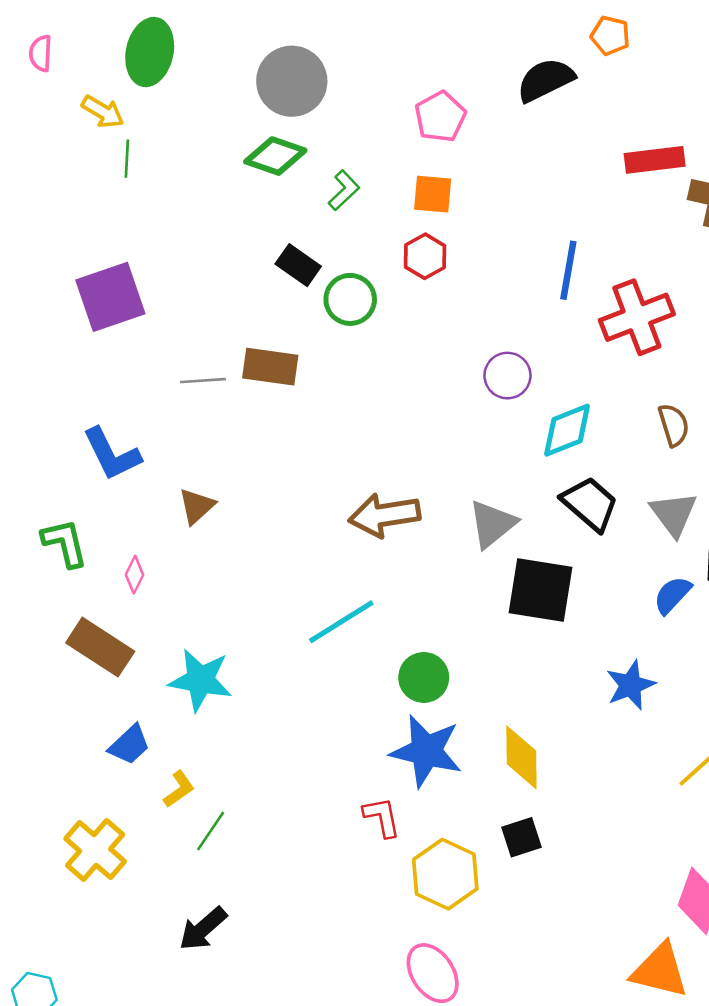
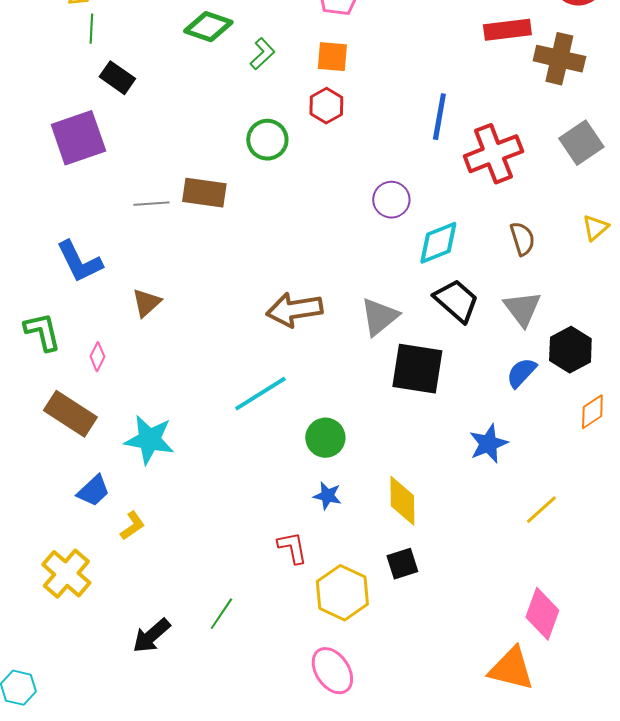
black rectangle: (298, 265) -> (117, 78), moved
blue star: (426, 751) -> (327, 496), size x0.5
green line: (211, 831) -> (221, 614), moved

